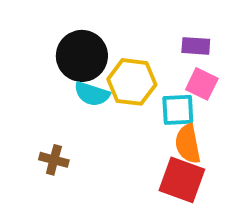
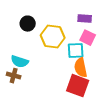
black circle: (82, 56) -> (28, 24), size x0.6
cyan semicircle: (92, 94) -> (20, 62), moved

